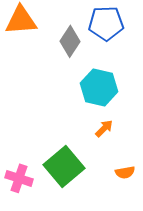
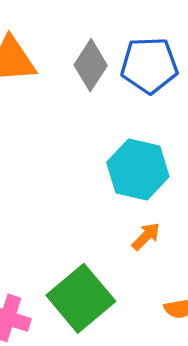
gray diamond: (70, 41) -> (91, 65), moved

